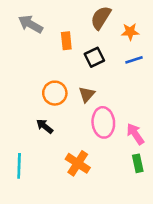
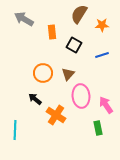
black square: (94, 57) -> (74, 45), turned -35
blue line: (134, 60) -> (102, 55), moved
orange cross: (78, 163) -> (56, 115), moved
green rectangle: (138, 163) -> (98, 128), moved

